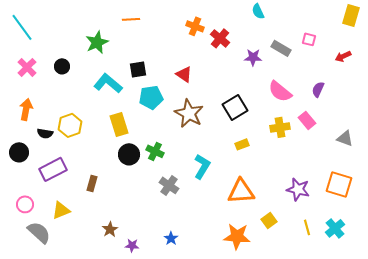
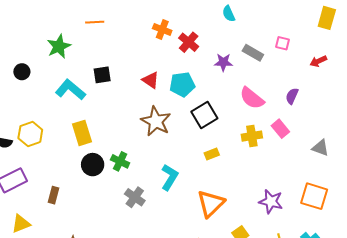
cyan pentagon: (151, 97) -> (182, 84), moved
orange triangle: (241, 191) -> (211, 204), turned -40

